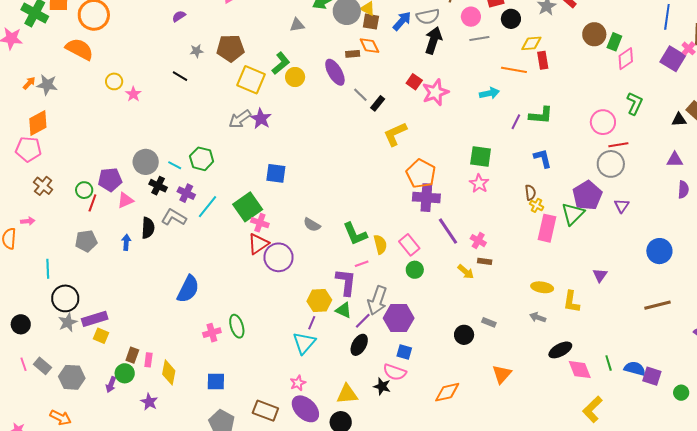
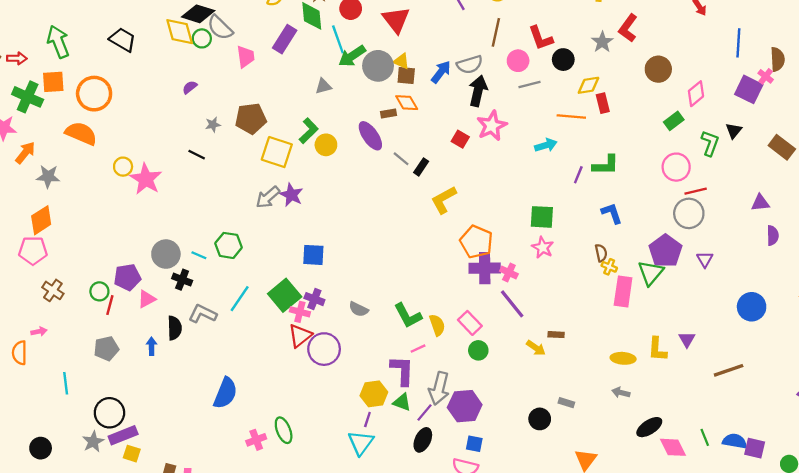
green rectangle: (614, 42) -> (674, 121), moved, turned 36
orange arrow: (29, 83) -> (25, 153), moved, size x1.5
pink star: (435, 92) -> (492, 126), moved
pink star: (133, 94) -> (146, 179), size x1.8
black triangle: (679, 120) -> (734, 131), moved, turned -42
purple cross: (186, 193) -> (314, 299), moved
pink cross: (478, 241) -> (509, 272), moved
black circle: (65, 298) -> (109, 413), moved
yellow L-shape: (571, 302) -> (657, 349), moved
brown line: (657, 305) -> (729, 370), moved

